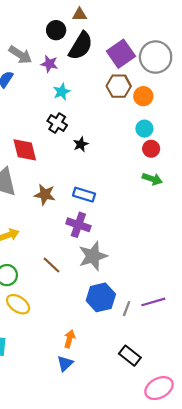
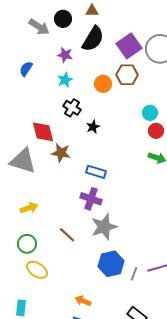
black circle: (56, 30) -> (63, 19), moved
gray arrow: (20, 55) -> (39, 27), moved
cyan star: (62, 92) -> (65, 80), moved
orange circle: (143, 96) -> (103, 84), moved
brown star: (45, 195) -> (61, 153), moved
orange arrow: (69, 339) -> (83, 301), turned -84

